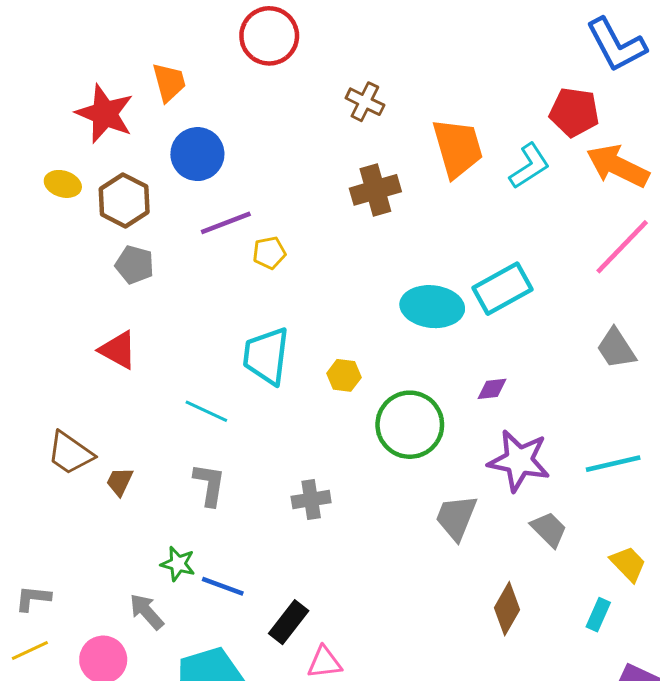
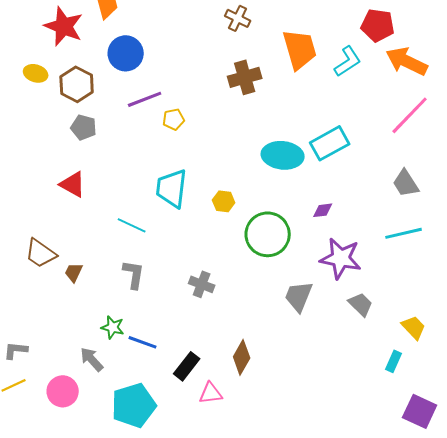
cyan line: (613, 464) -> (404, 233), moved
gray cross: (311, 500) -> (202, 284), turned 30
brown diamond: (507, 609) -> (242, 357), moved

